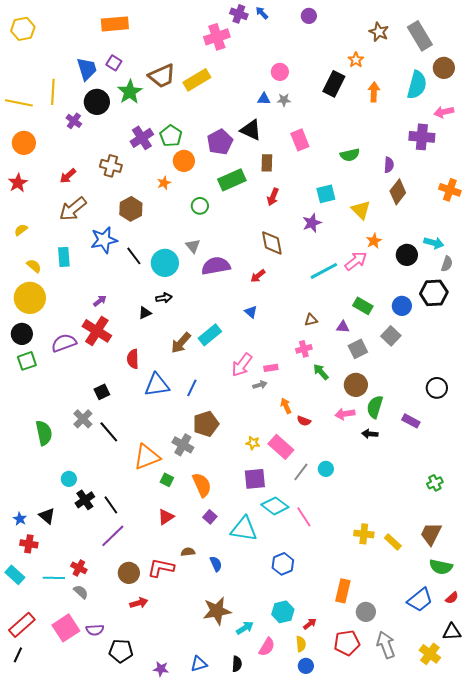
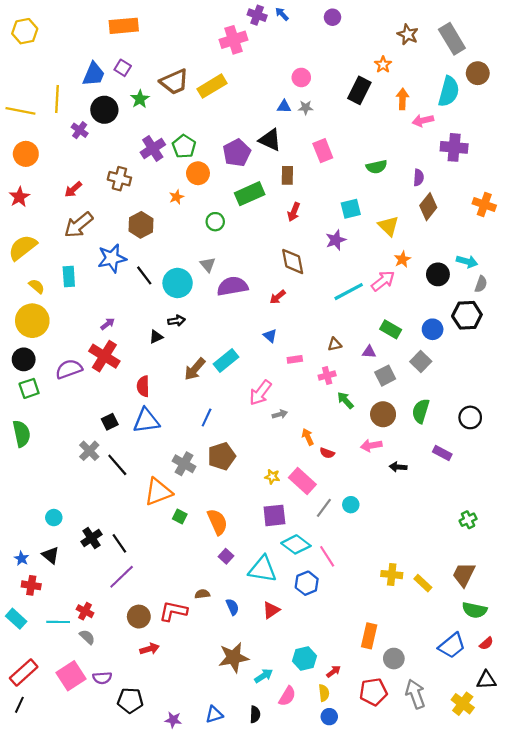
blue trapezoid: (87, 69) -> (94, 74), turned 40
green star: (130, 92) -> (140, 99), size x0.7
pink arrow: (444, 112) -> (423, 121), moved
yellow semicircle: (21, 230) -> (23, 247), size x2.0
pink rectangle: (271, 368) -> (295, 359), moved
blue triangle: (157, 385) -> (146, 421), moved
green semicircle: (375, 407) -> (421, 411), moved
green semicircle: (44, 433) -> (22, 434), moved
gray cross: (183, 445) -> (184, 464), moved
cyan circle: (69, 479) -> (54, 518), moved
red triangle: (166, 517) -> (271, 610), moved
blue hexagon: (283, 564) -> (307, 583), moved

